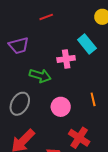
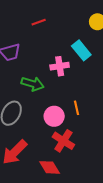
orange line: (93, 99) -> (77, 108), moved
red cross: (79, 138) -> (63, 141), moved

